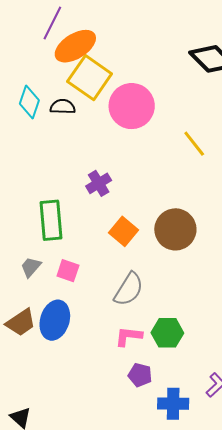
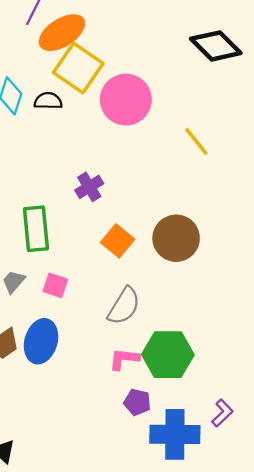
green hexagon: (167, 333) -> (168, 355), size x1.4
blue cross: (173, 404) -> (175, 434), size x1.4

